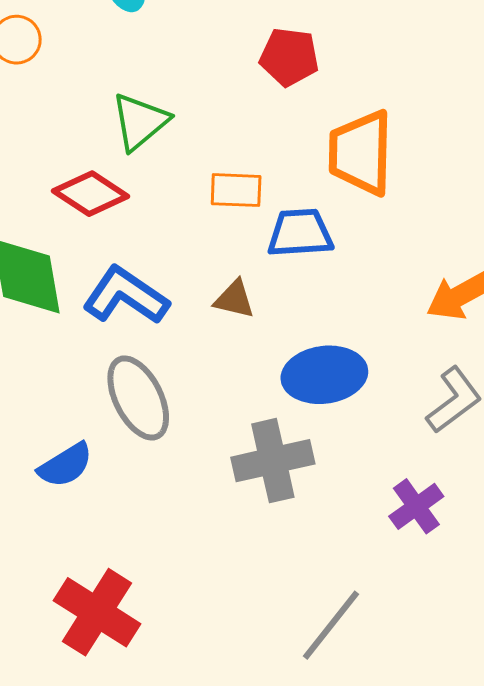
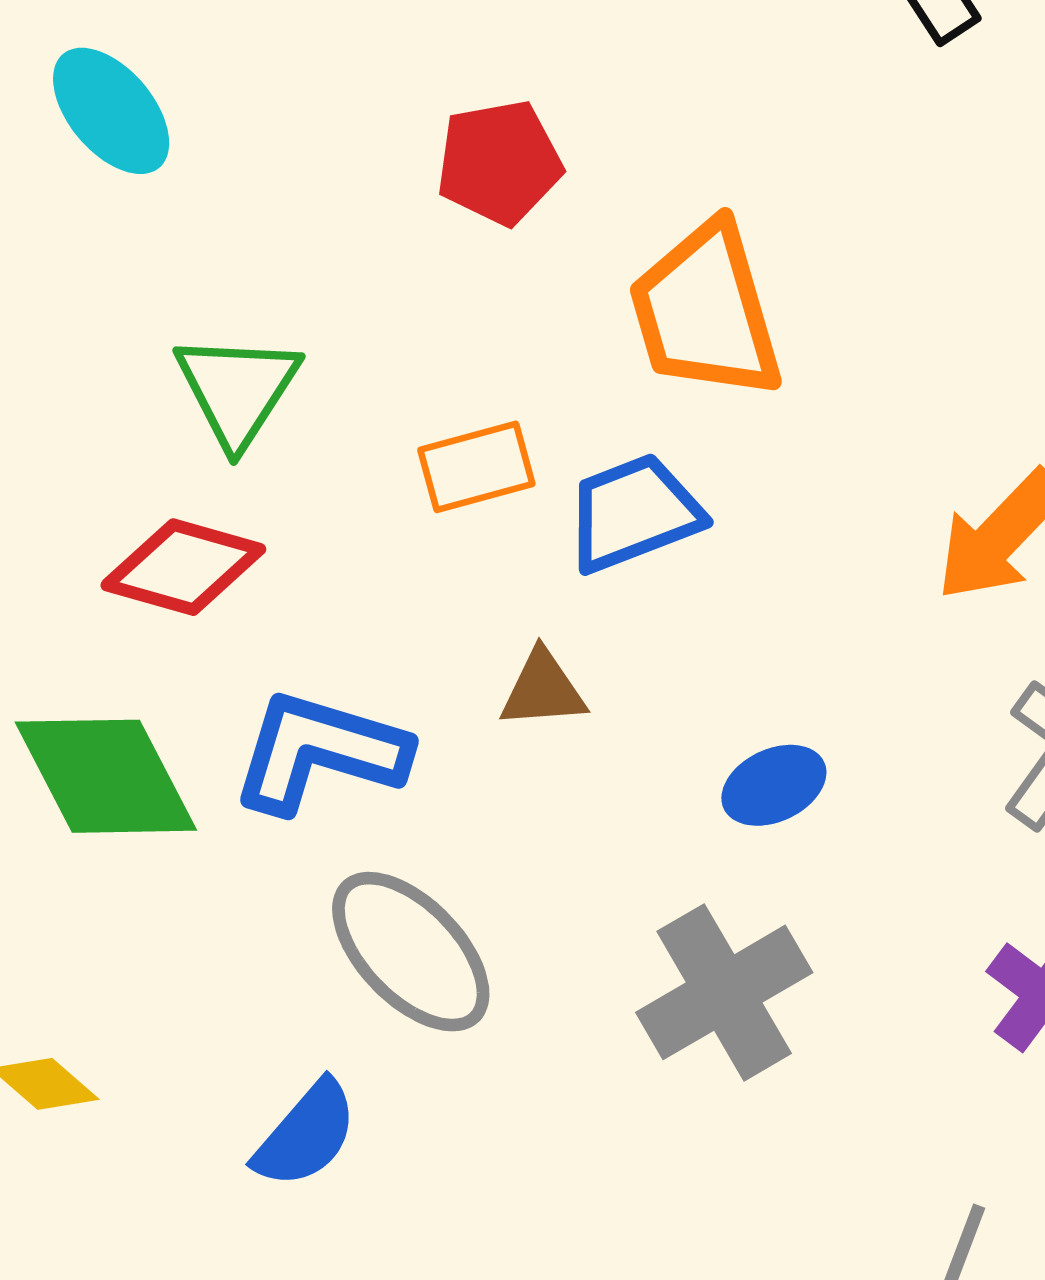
blue ellipse: (324, 375) -> (774, 785), size x0.6

